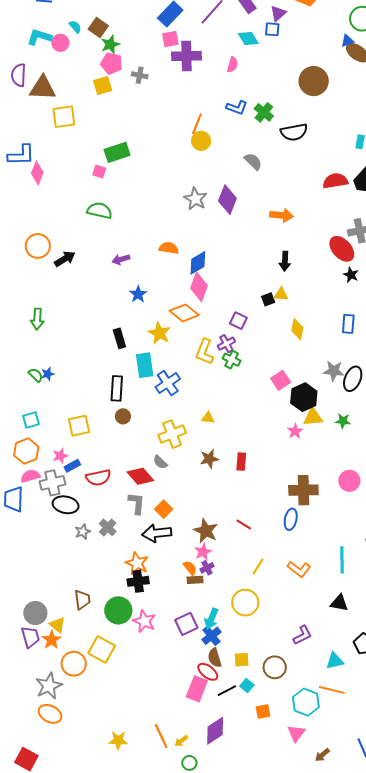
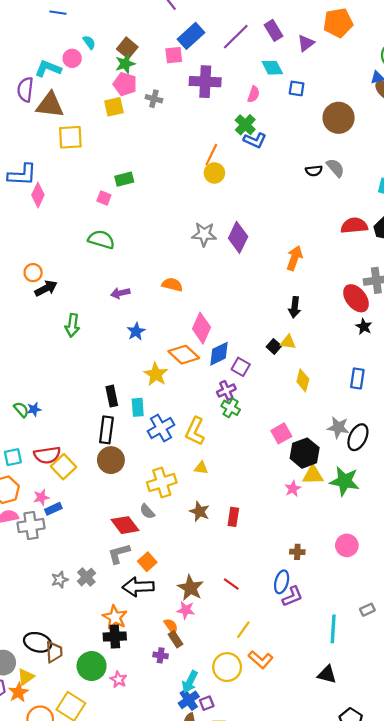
brown square: (98, 28) -> (127, 48), moved
blue square: (272, 29) -> (297, 88), moved
cyan L-shape: (39, 37) -> (48, 69), moved
pink square: (170, 39) -> (174, 55), moved
green cross: (264, 112) -> (245, 125), moved
black semicircle: (294, 132) -> (314, 171), size x0.6
green rectangle: (117, 152) -> (124, 179), size x0.7
gray semicircle: (253, 161) -> (335, 168), moved
gray star: (195, 199) -> (204, 234), turned -30
orange arrow: (282, 215) -> (294, 258), turned -80
orange circle: (38, 246) -> (33, 273), size x0.7
black arrow: (65, 259) -> (46, 288), moved
blue diamond: (198, 263) -> (219, 354), moved
black square: (268, 299) -> (274, 346), turned -32
green arrow: (37, 319) -> (72, 325), moved
black rectangle: (119, 338) -> (112, 396), moved
yellow L-shape: (205, 352) -> (195, 431), moved
cyan rectangle: (145, 365) -> (138, 407), size x0.7
brown circle: (123, 416) -> (111, 460), size x1.6
green star: (343, 421) -> (344, 481), size x1.8
yellow square: (79, 426) -> (64, 467), turned -35
brown star: (209, 459) -> (200, 512), turned 30
red semicircle: (98, 478) -> (47, 455), moved
brown cross: (303, 490) -> (297, 552), size x0.5
gray L-shape: (137, 503) -> (119, 553), turned -115
black ellipse: (66, 505) -> (38, 642), moved
pink star: (203, 552) -> (186, 610), turned 30
purple cross: (207, 568) -> (161, 655), moved, turned 32
orange L-shape: (299, 569) -> (261, 660), moved
brown rectangle: (195, 580) -> (175, 639), turned 56
pink star: (144, 621) -> (118, 679), size x0.7
purple square: (186, 624) -> (207, 703), moved, size x0.6
yellow triangle: (57, 625) -> (26, 677), turned 42
purple L-shape: (302, 635) -> (292, 596), moved

